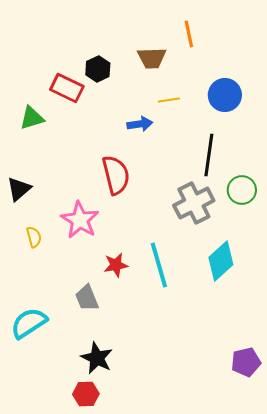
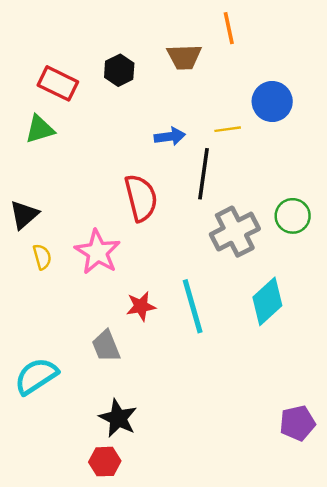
red rectangle: (67, 88) -> (58, 83), moved
yellow line: (169, 100) -> (228, 129), moved
black line: (209, 155) -> (204, 174), moved
yellow semicircle: (34, 237) -> (42, 257), moved

